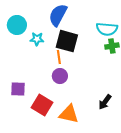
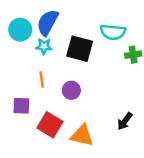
blue semicircle: (58, 15) -> (48, 23), moved
cyan semicircle: (107, 29) -> (113, 32), moved
orange line: (59, 57) -> (42, 80), moved

